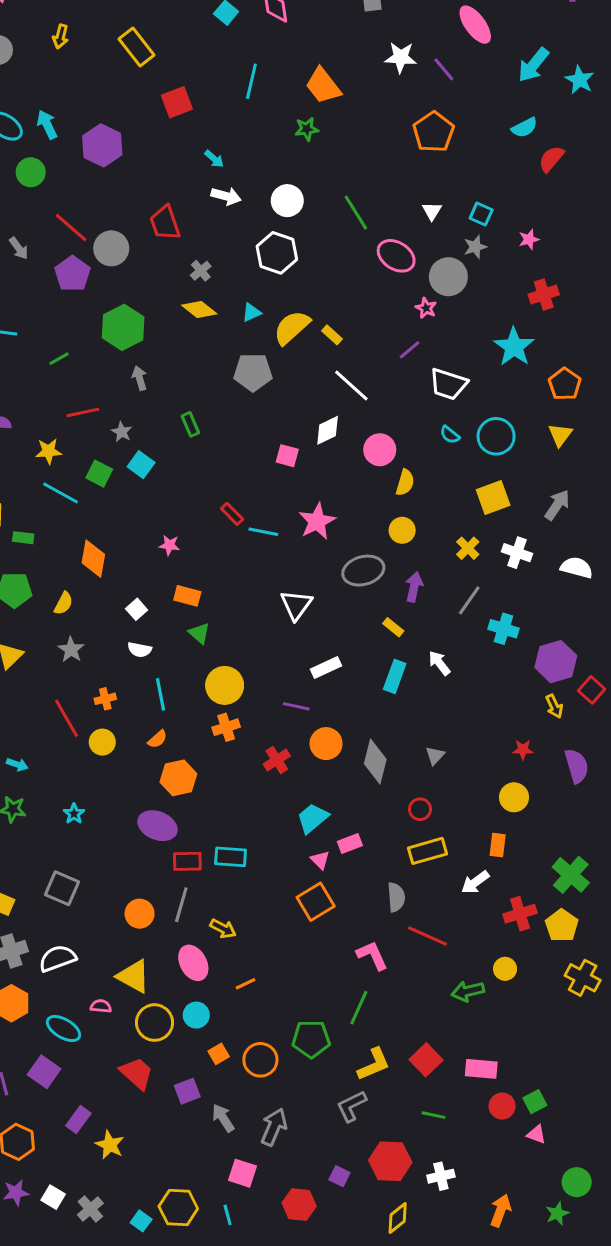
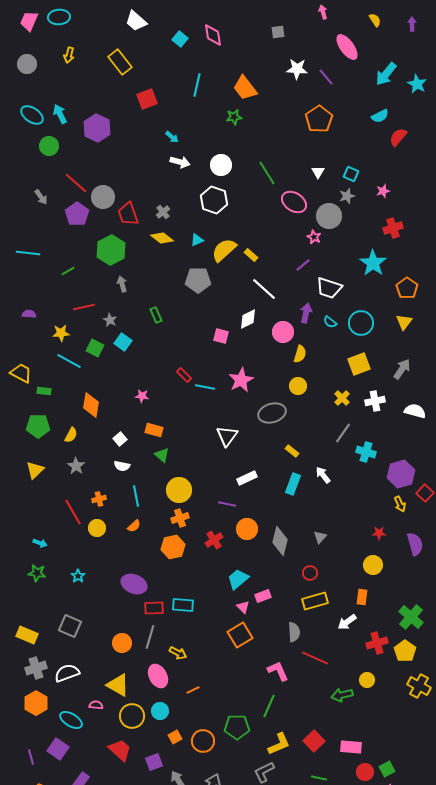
red trapezoid: (165, 223) -> (128, 214), moved
white cross: (517, 553) -> (375, 401), turned -30
purple arrow: (414, 587) -> (306, 313), moved
orange hexagon: (178, 778) -> (173, 547), moved

